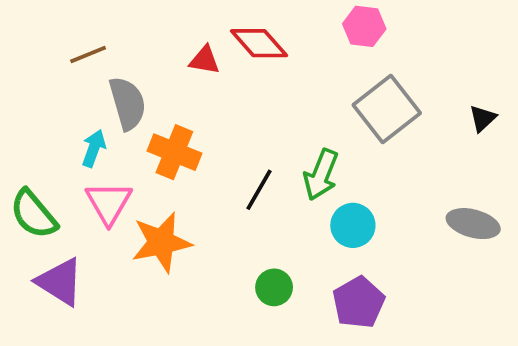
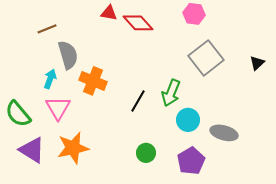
red triangle: (205, 60) -> (109, 13), moved
gray ellipse: (473, 224) -> (224, 133), moved
orange star: (161, 242) -> (73, 148), moved

